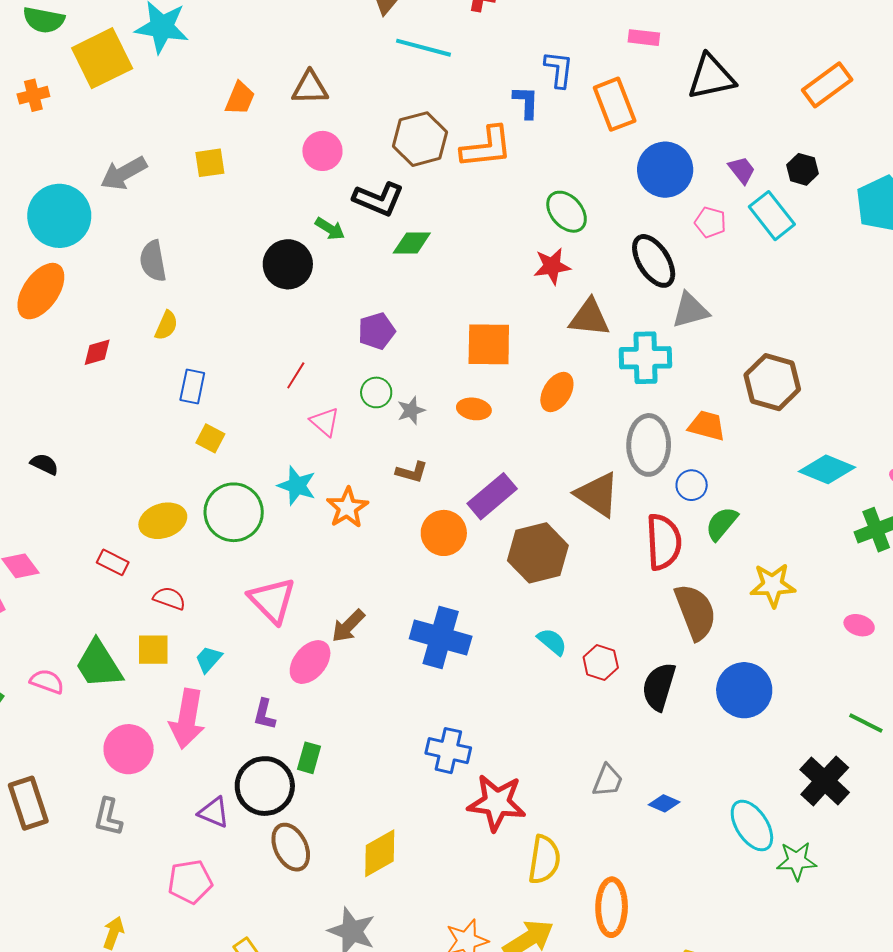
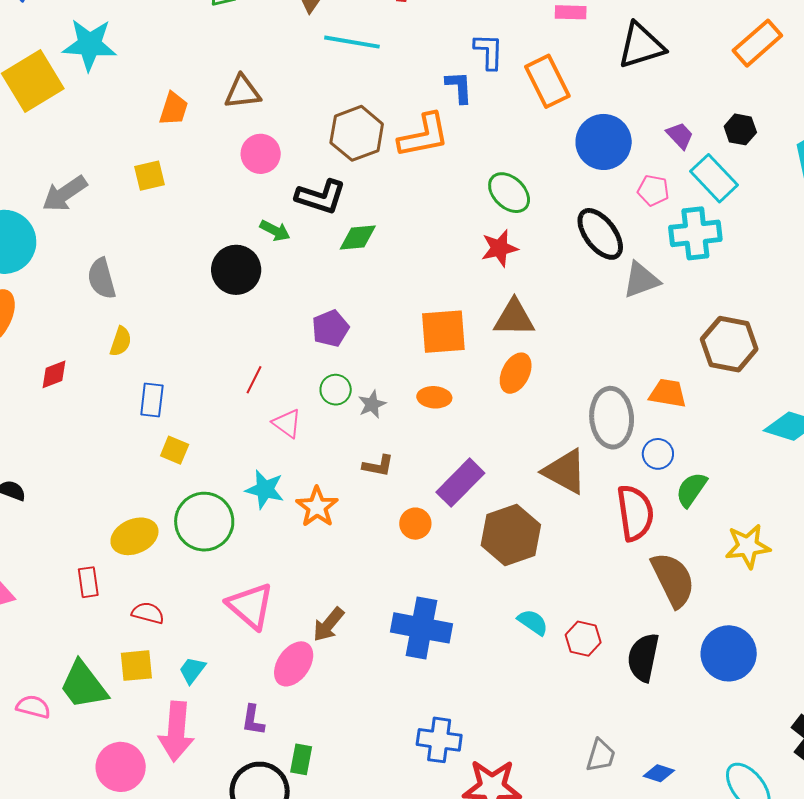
brown triangle: (589, 318) -> (514, 318), moved
cyan cross: (645, 358) -> (695, 233), moved
orange circle: (444, 533) -> (415, 524), size x0.7
red rectangle: (113, 562) -> (88, 582), turned 60

